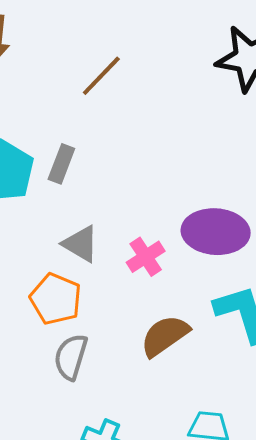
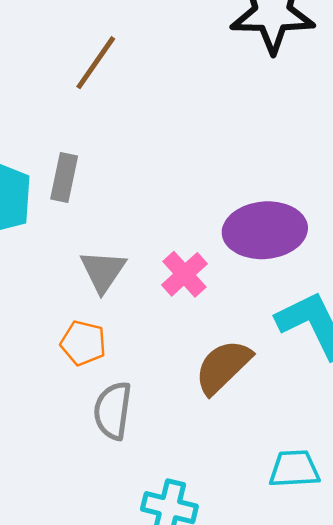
gray triangle: (81, 244) -> (103, 271), turned 42
orange pentagon: (56, 299) -> (83, 343), size x0.7

